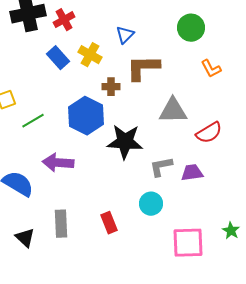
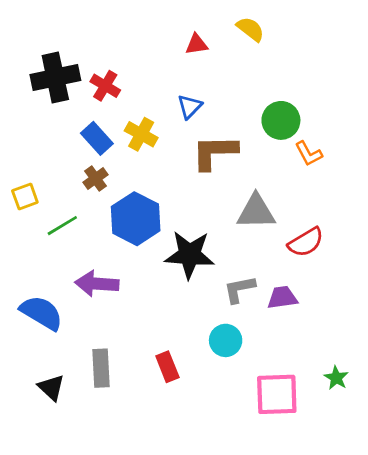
red cross: (64, 20) -> (105, 86), turned -30
green circle: (191, 28) -> (281, 120), moved
brown cross: (111, 87) -> (95, 179), moved, turned -36

